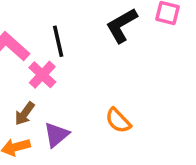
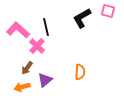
orange semicircle: (118, 121) -> (80, 72), turned -133

